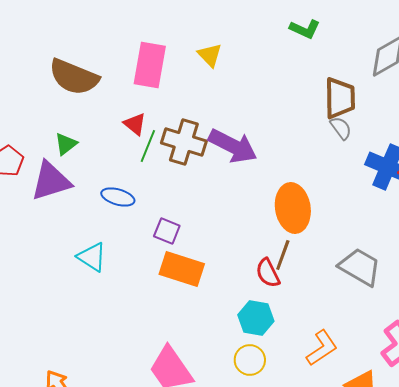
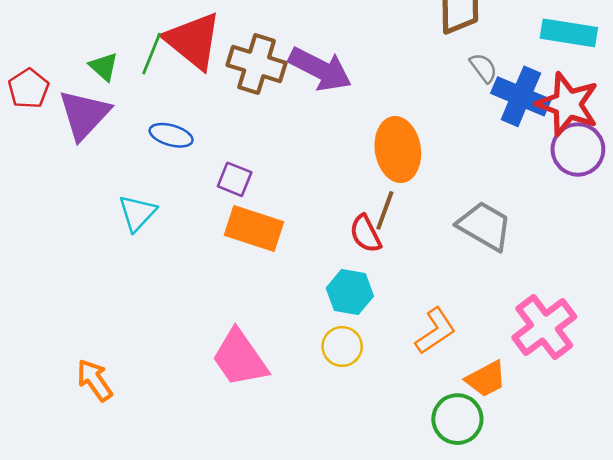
red triangle: (135, 124) -> (193, 41), size x2.0
gray semicircle: (341, 128) -> (483, 68), moved
green triangle: (66, 144) -> (104, 67), turned -40
green line: (148, 146) -> (152, 54), moved
purple triangle: (51, 181) -> (84, 115), turned -30
cyan triangle: (92, 257) -> (137, 213), turned 40

